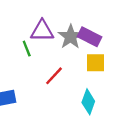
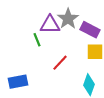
gray star: (71, 37) -> (68, 19), moved

